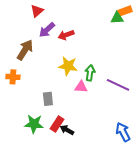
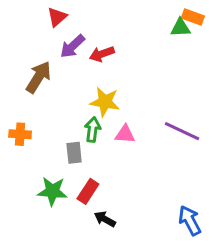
orange rectangle: (125, 11) -> (193, 17), turned 40
green arrow: (90, 73) -> (93, 130), moved
orange cross: (13, 77) -> (20, 134), moved
black arrow: (67, 130) -> (105, 219), moved
blue arrow: (123, 132) -> (190, 221), moved

